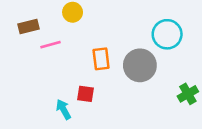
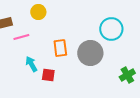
cyan arrow: (63, 109) -> (31, 64), moved

